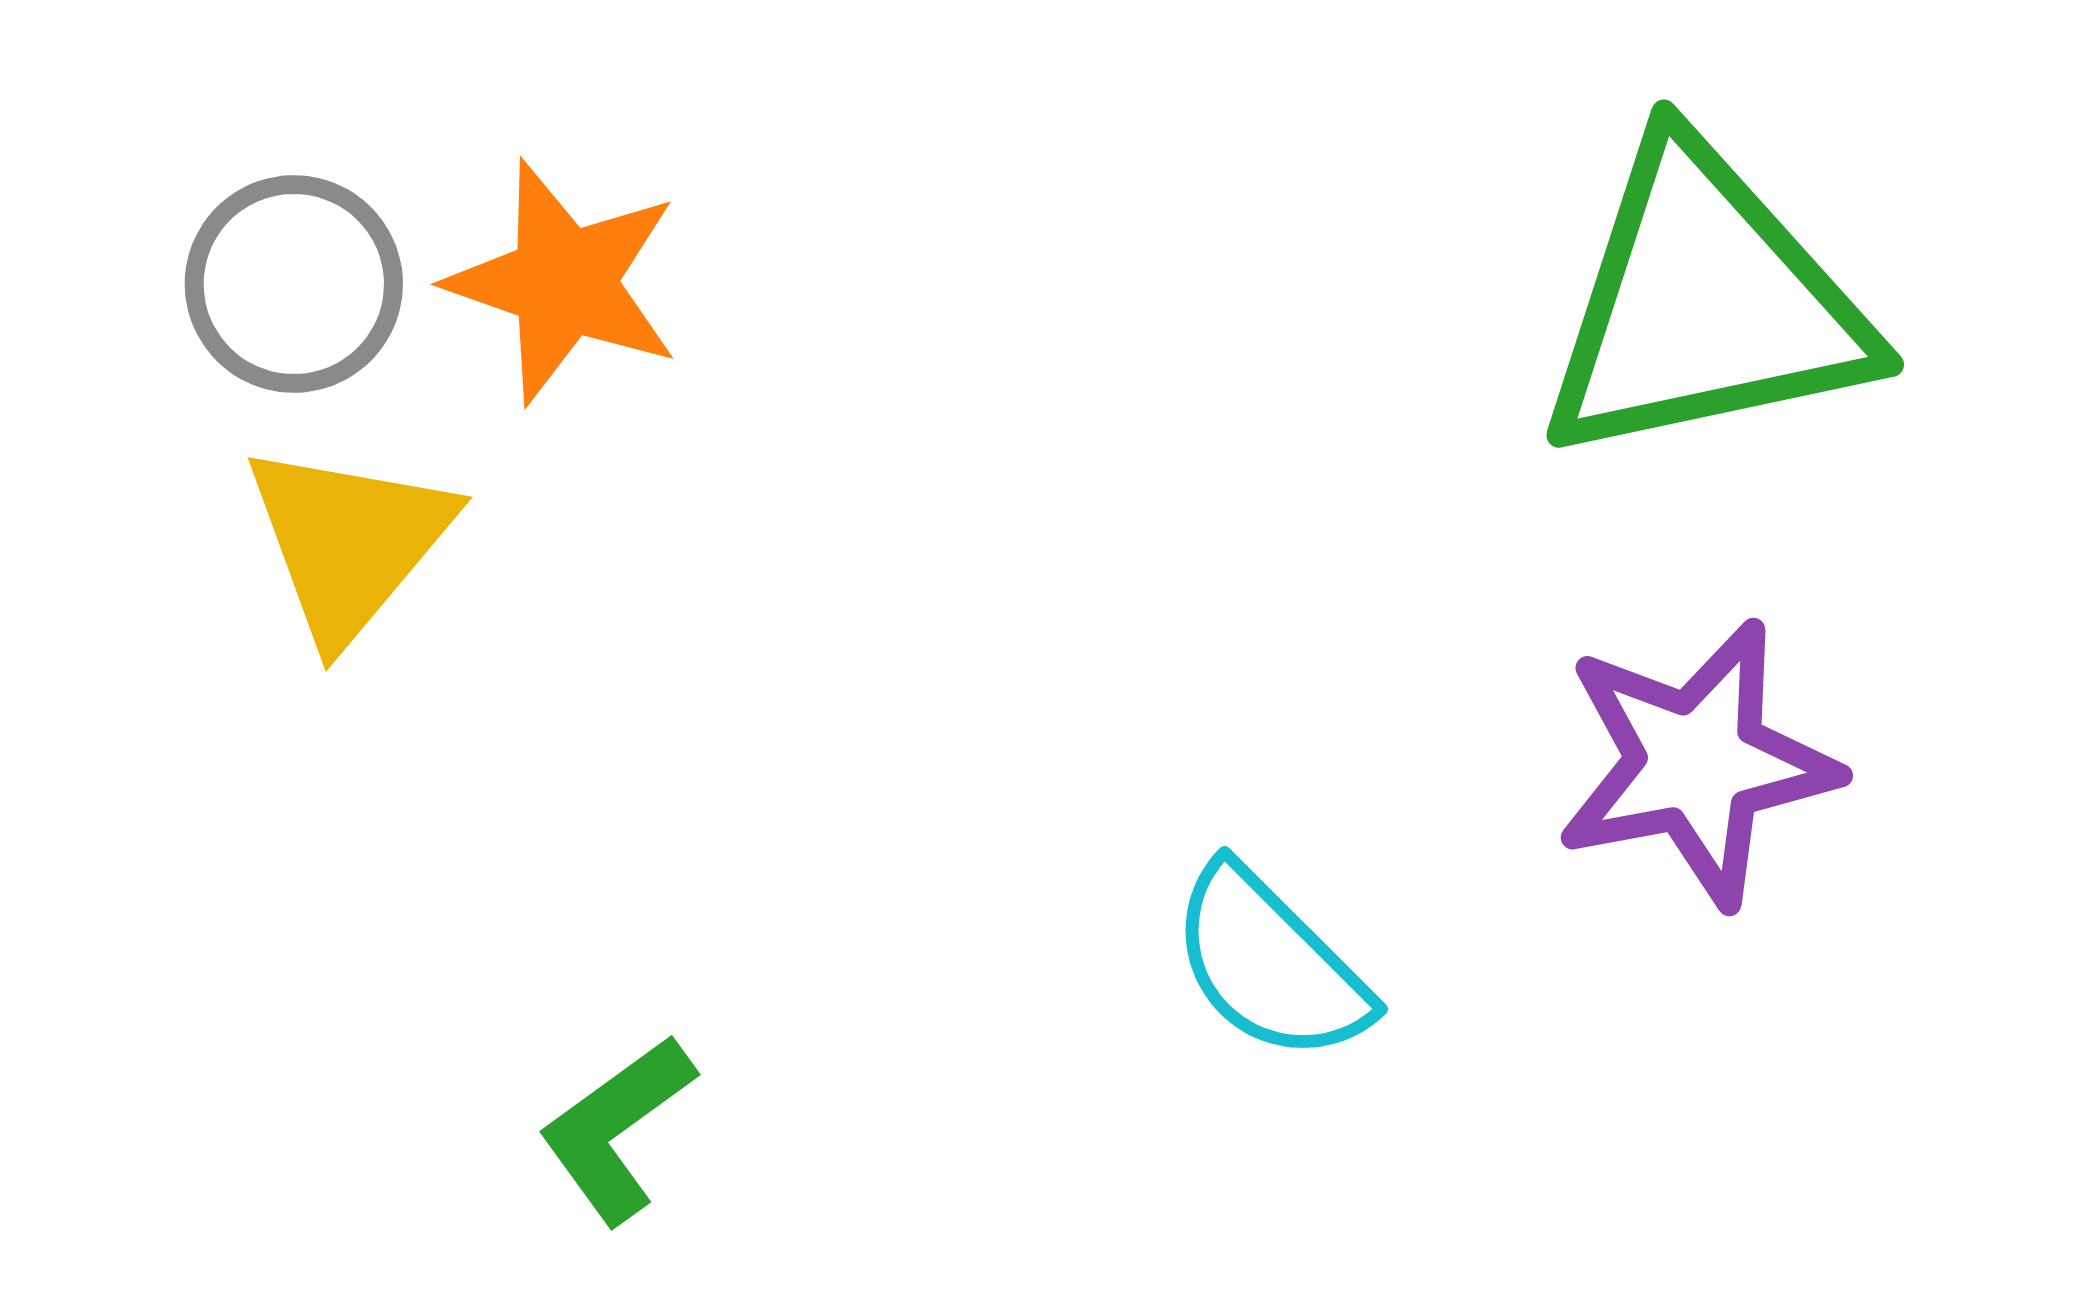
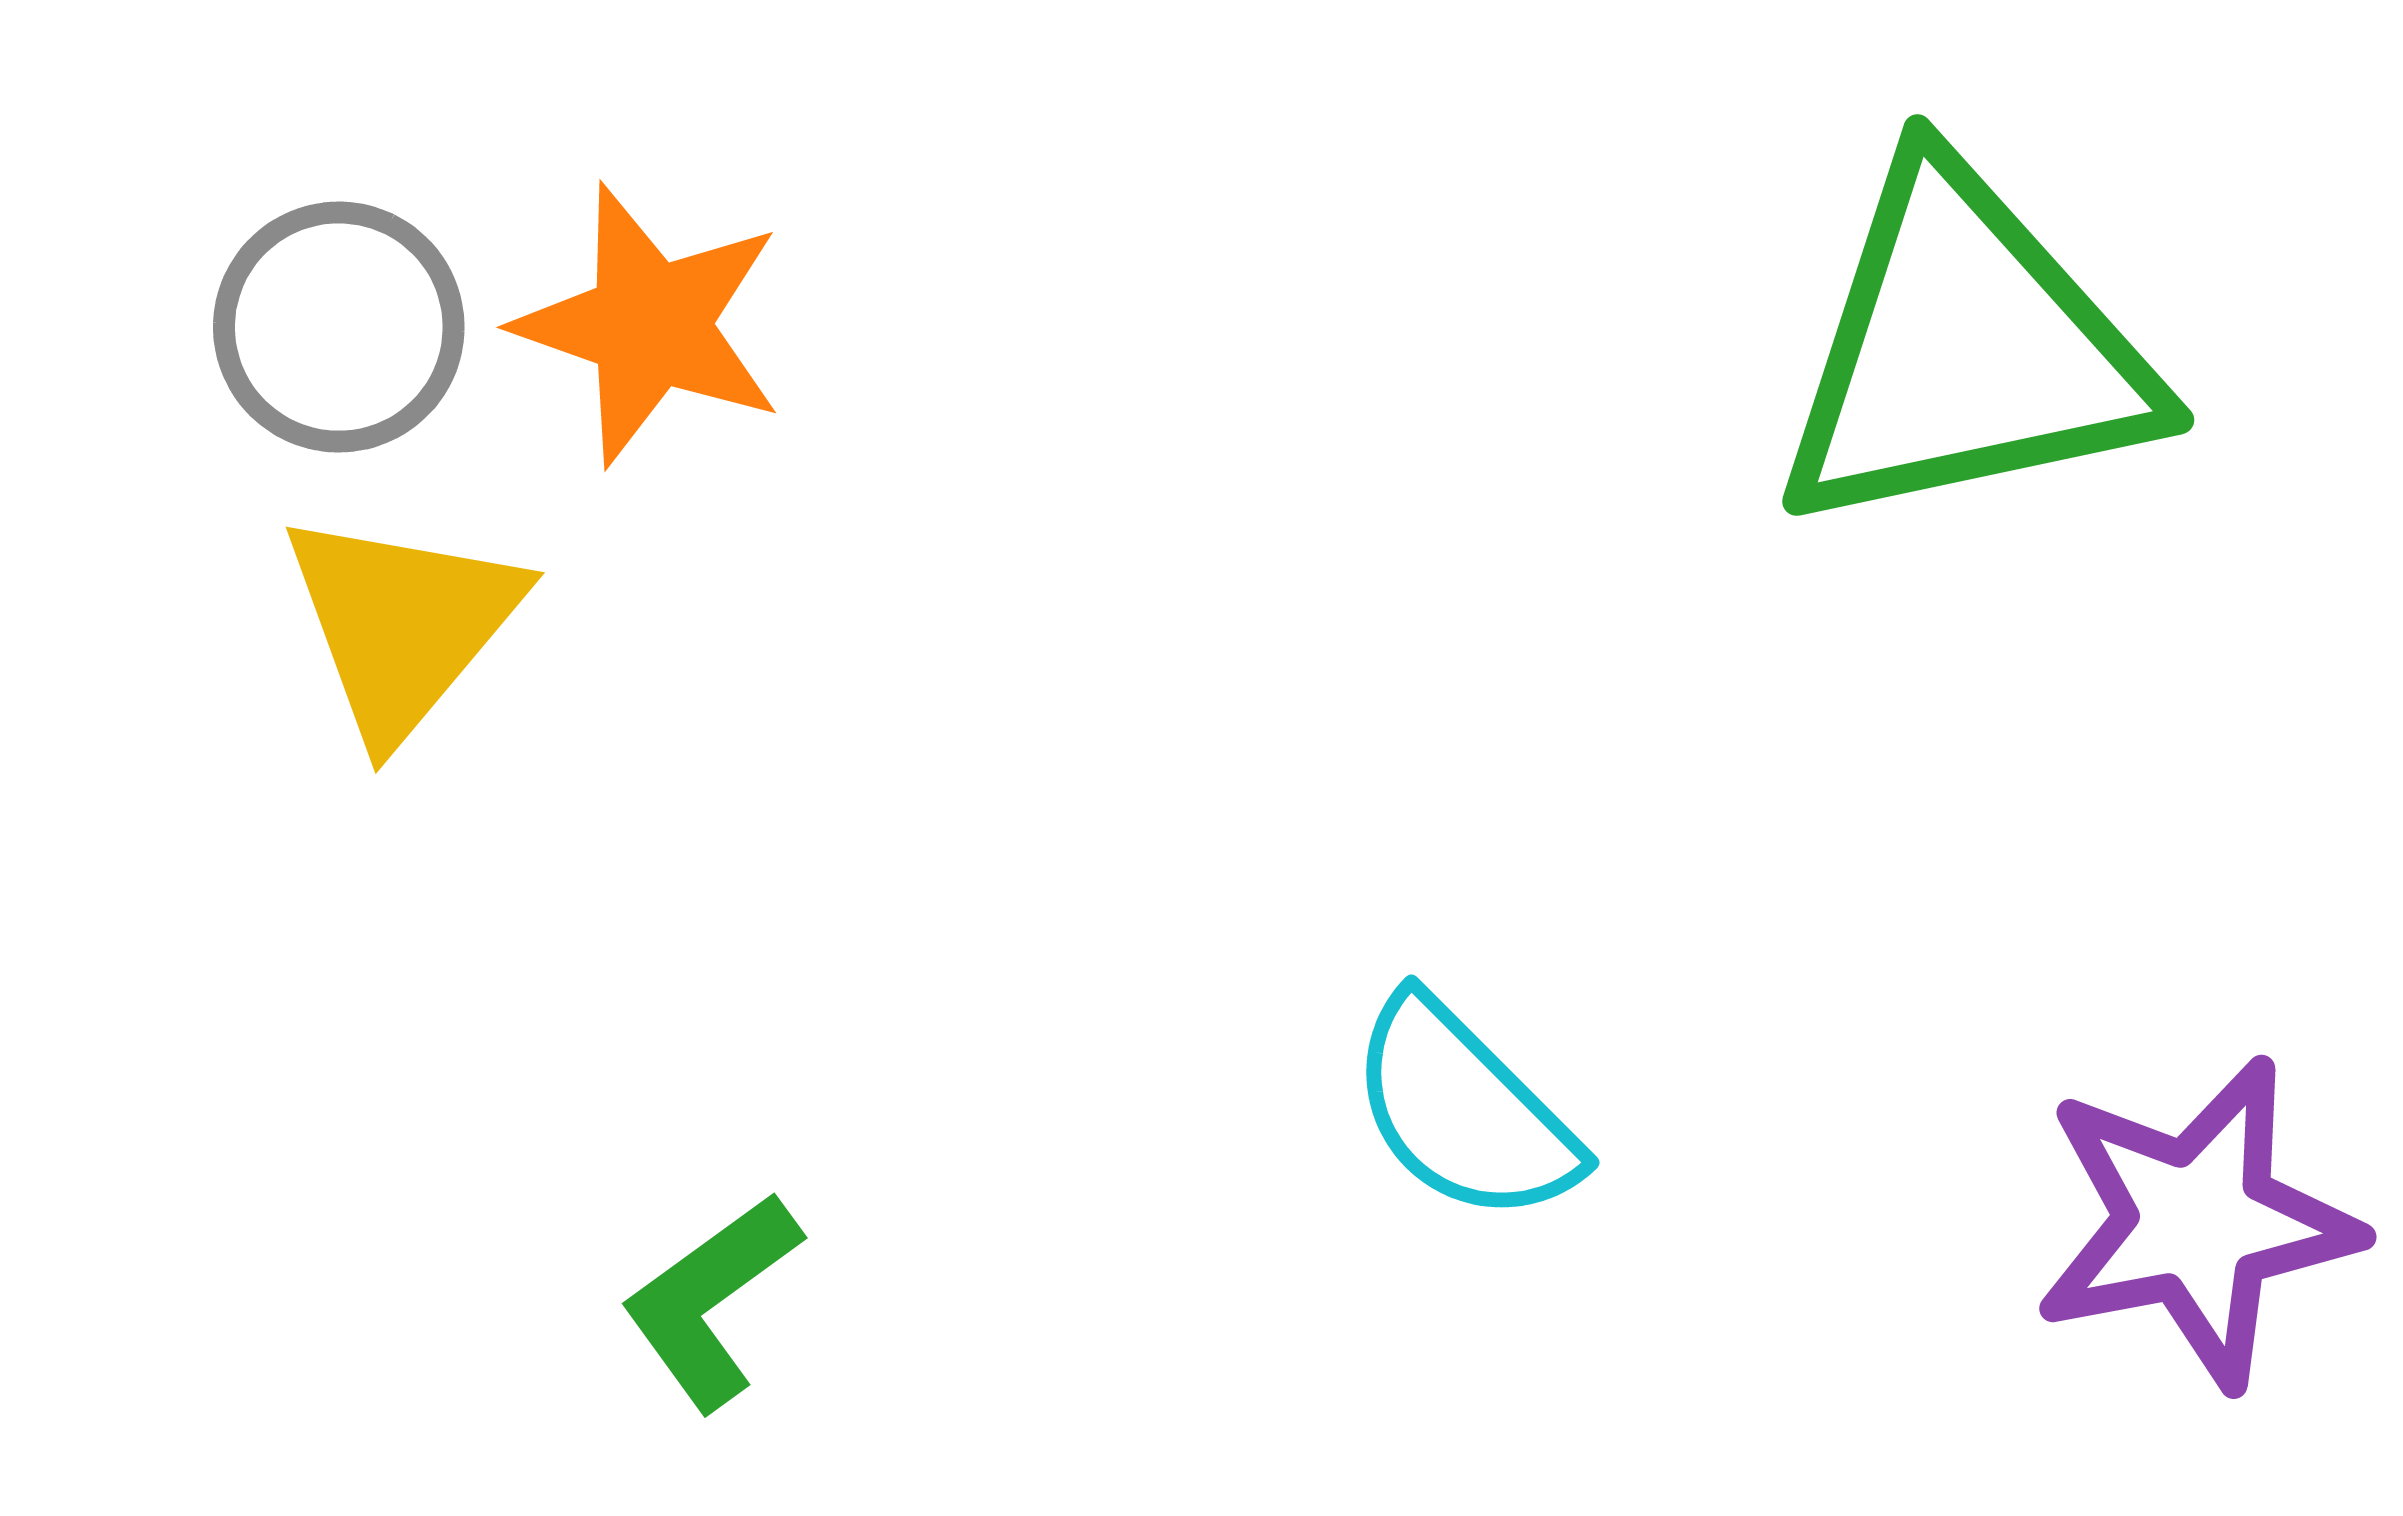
purple star: (1697, 763) -> (2196, 1222), moved

